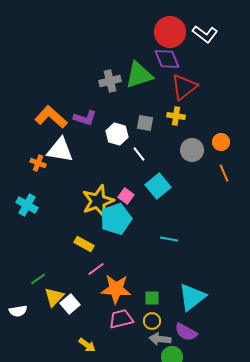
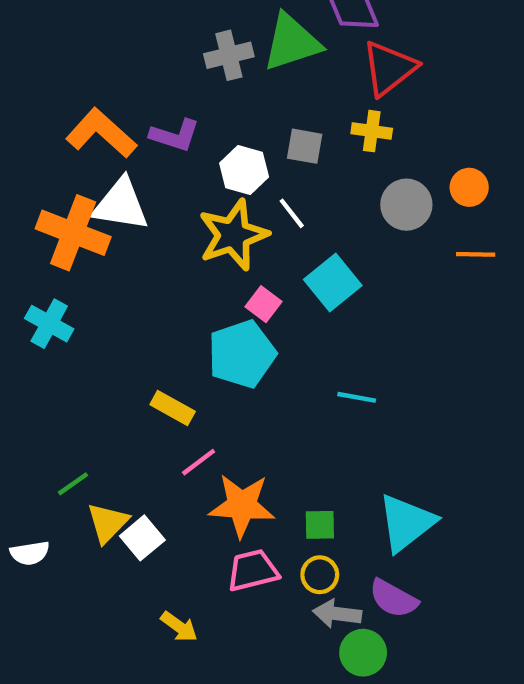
orange cross: (38, 163) -> (73, 233), size x2.0
orange line: (224, 173) -> (476, 254), turned -66
yellow star: (98, 201) -> (233, 235), moved

